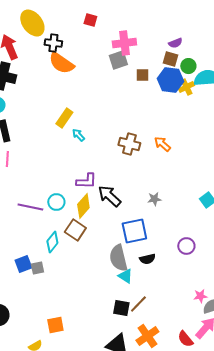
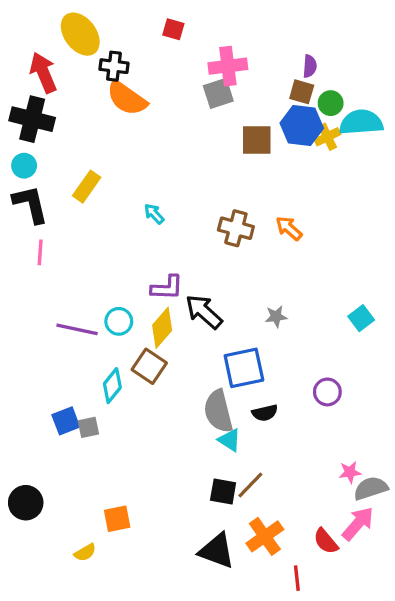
purple semicircle: (175, 43) -> (310, 66), turned -64
brown square: (142, 75) -> (257, 140), moved, size x1.5
yellow rectangle: (64, 118) -> (87, 187), moved

